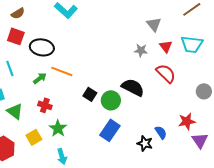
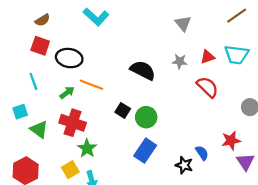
gray triangle: (154, 24) -> (183, 23), moved
red triangle: (166, 46) -> (208, 57), turned 48
black semicircle: (133, 87) -> (143, 70), moved
red cross: (45, 105) -> (73, 123), size x1.6
yellow square: (34, 137) -> (70, 170), moved

